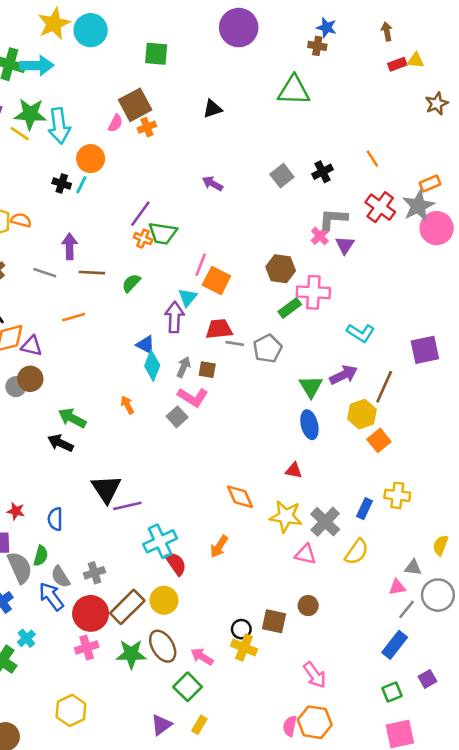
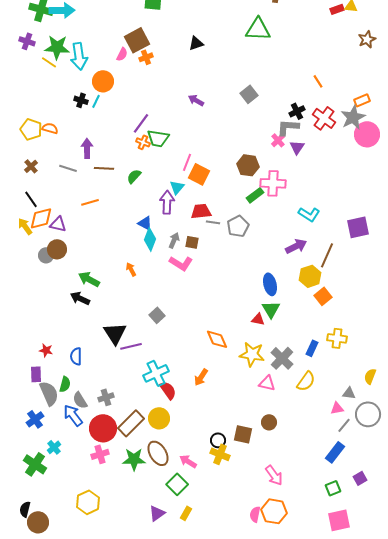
black cross: (323, 172) -> (297, 111), moved
green triangle: (311, 387) -> (271, 309), moved
gray square: (177, 417) -> (157, 315), moved

